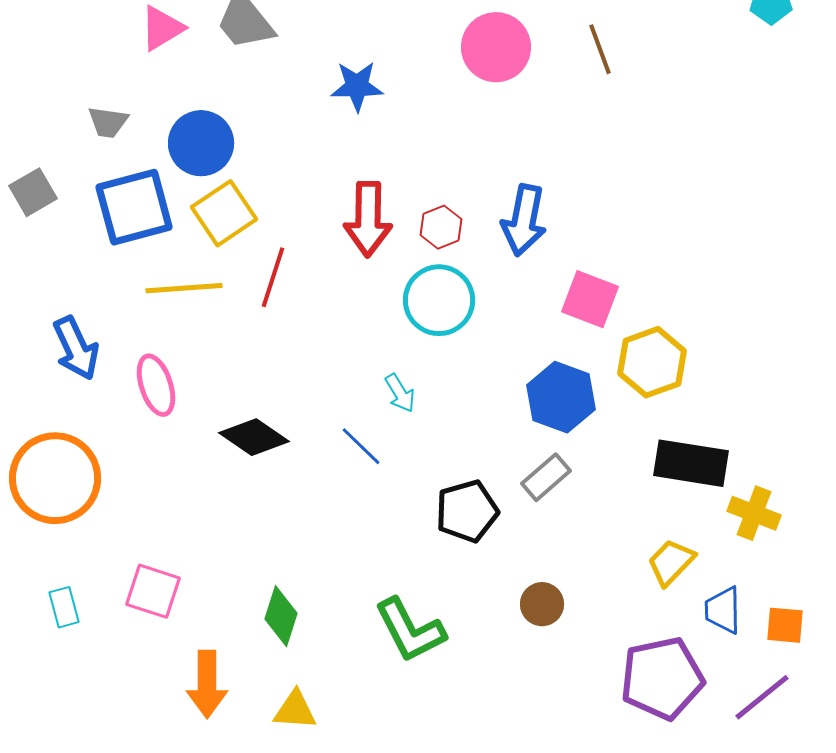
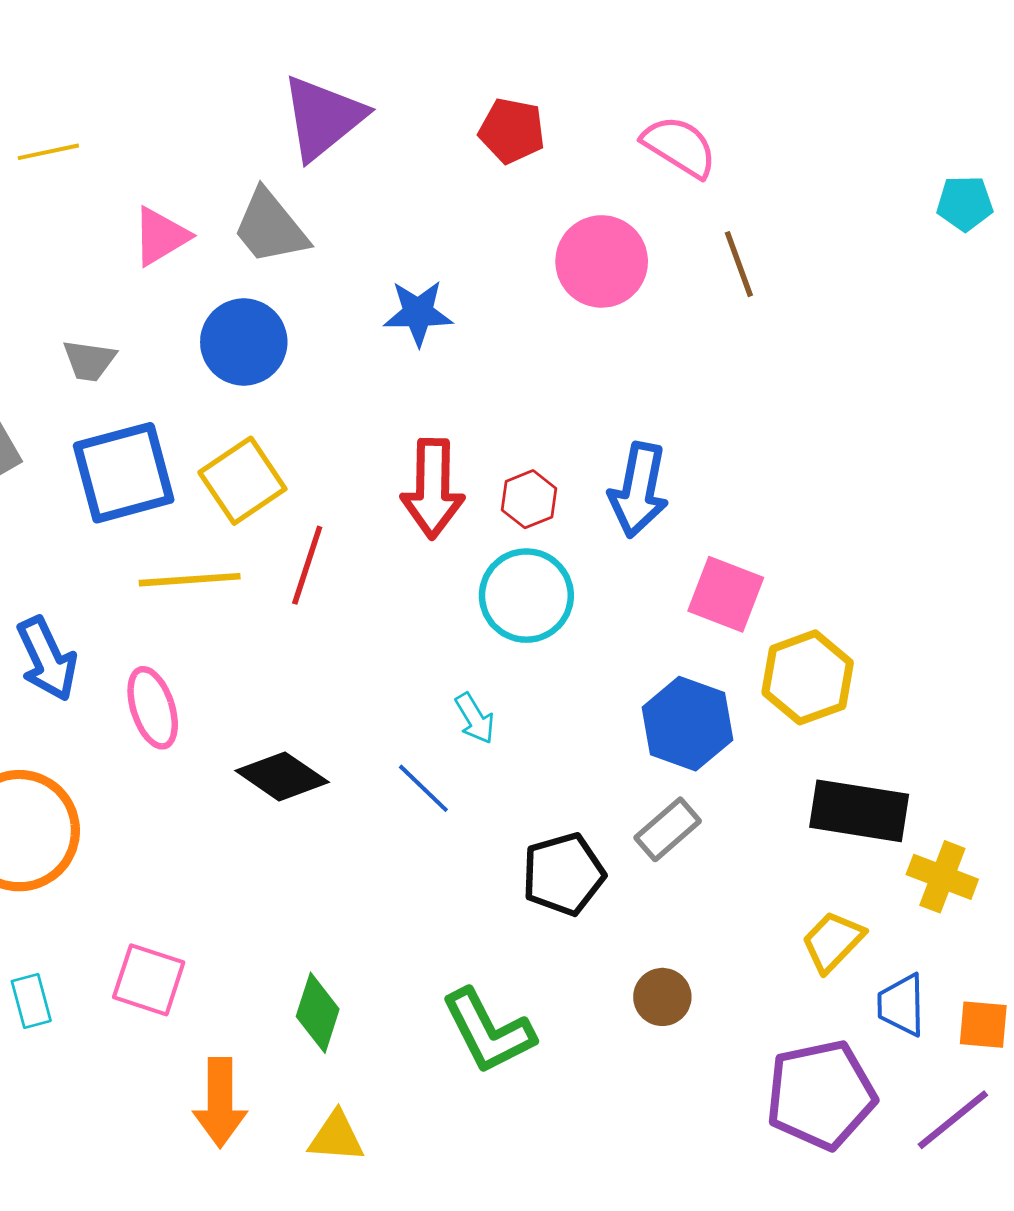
blue circle: (201, 143) -> (244, 342), moved

